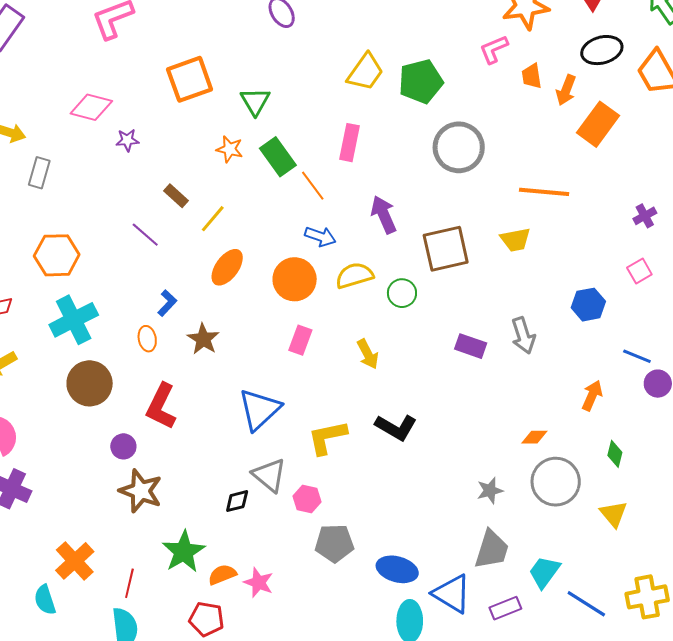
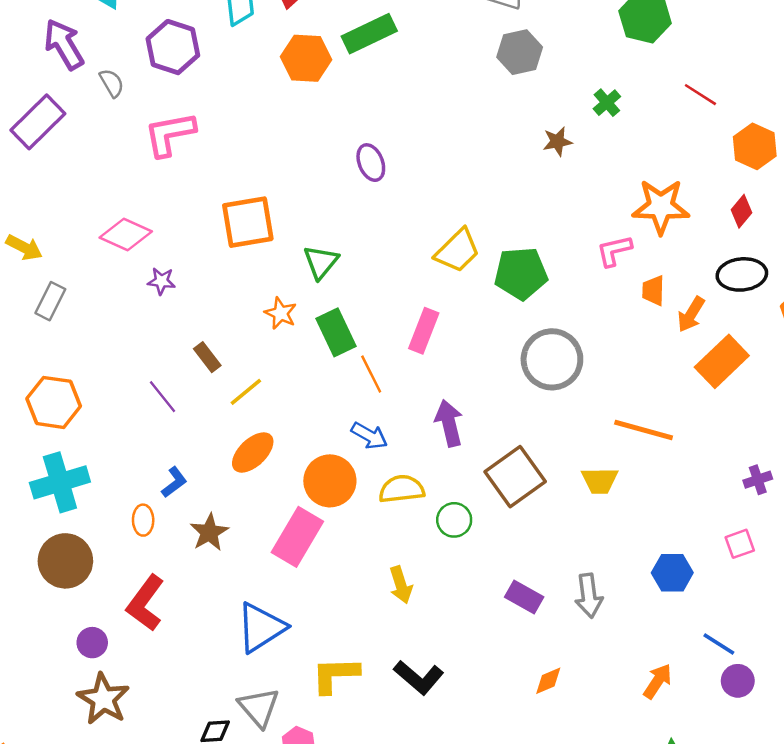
brown square: (446, 249) -> (515, 477), turned -33
pink rectangle: (300, 340) -> (297, 537), moved, size x1.6
orange diamond: (534, 437) -> (548, 681), moved, turned -32

